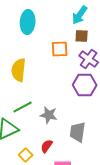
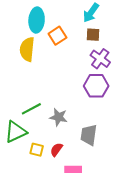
orange square: (60, 49) -> (57, 36), moved, turned -30
yellow semicircle: (19, 70) -> (27, 49), moved
yellow square: (26, 155) -> (37, 150), moved, turned -32

